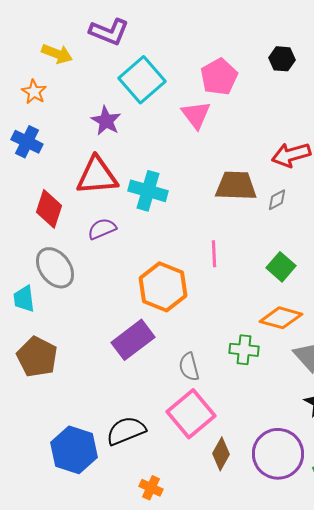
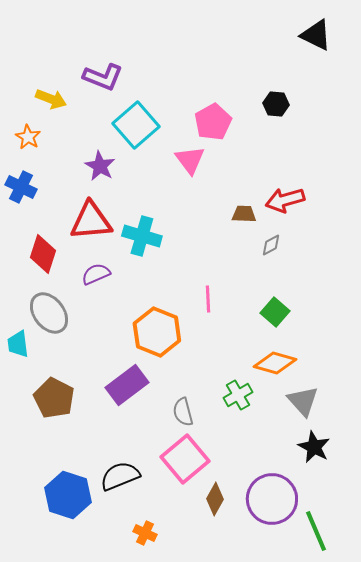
brown trapezoid: (236, 186) -> (244, 214), moved, size x0.6
green cross: (244, 350) -> (238, 395), turned -36
brown pentagon: (37, 357) -> (54, 398), moved

